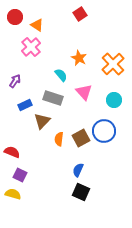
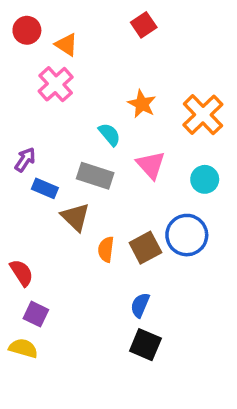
purple arrow: (15, 81) -> (25, 160), moved
blue rectangle: (25, 105) -> (45, 188), turned 48
brown triangle: (42, 121) -> (75, 217), turned -30
red semicircle: (12, 152) -> (21, 273), turned 35

